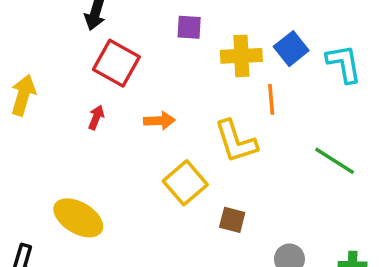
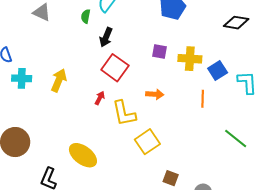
yellow cross: (241, 56) -> (190, 59), moved
orange arrow: (159, 121) -> (155, 94), moved
yellow L-shape: (236, 141) -> (124, 113), moved
brown square: (232, 220) -> (171, 178), moved

